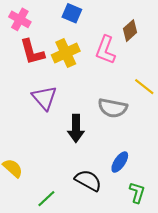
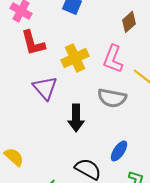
pink L-shape: (105, 50) -> (113, 59), moved
yellow cross: (66, 53) -> (75, 58), moved

